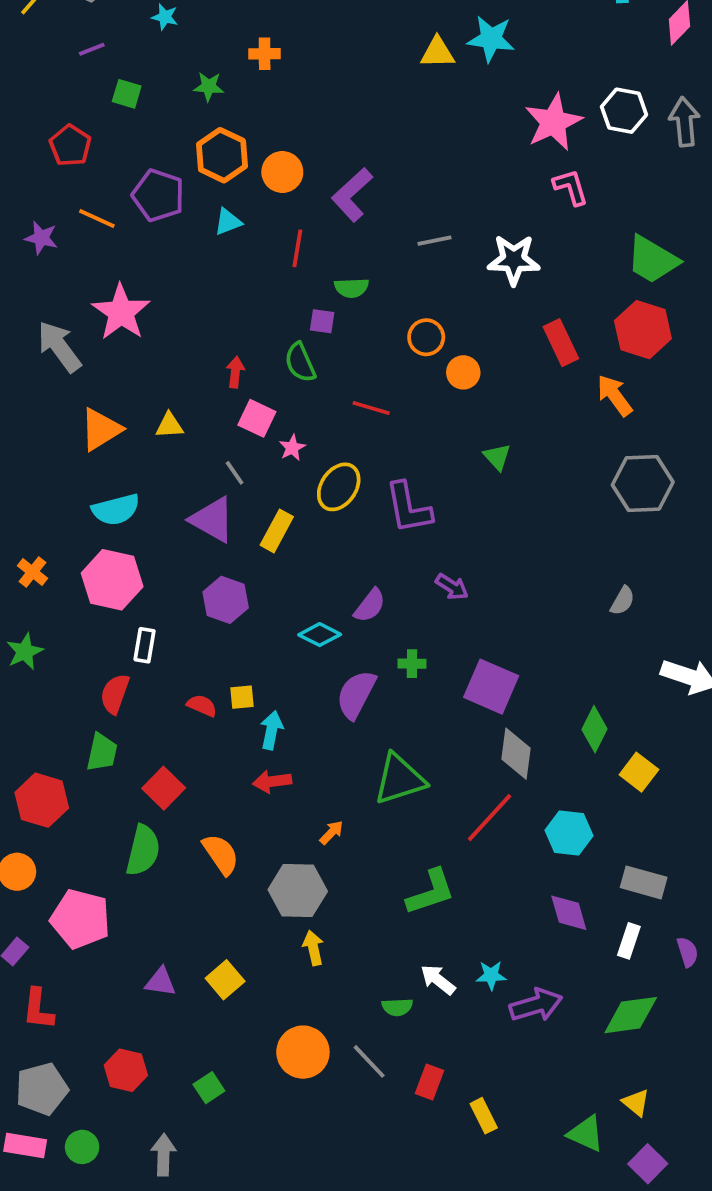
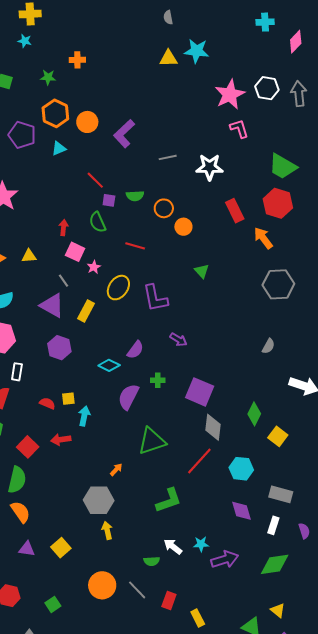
red line: (297, 248) -> (95, 180), moved, turned -54
green semicircle: (352, 288) -> (135, 196), moved
red arrow: (272, 782) -> (61, 440), moved
orange semicircle: (221, 854) -> (20, 512), moved

